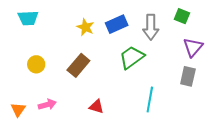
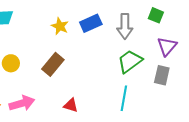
green trapezoid: (132, 57) -> (130, 61), moved
pink arrow: (47, 105) -> (22, 103), size x1.4

